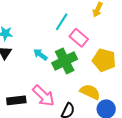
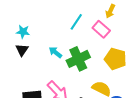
pink rectangle: (79, 38) -> (101, 29), moved

